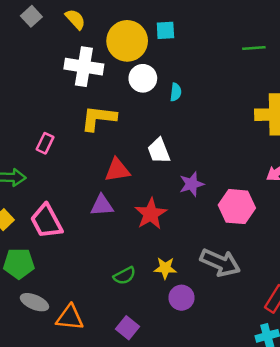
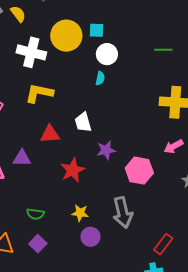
yellow semicircle: (75, 19) -> (18, 14), moved
white circle: (143, 78) -> (107, 54), moved
purple triangle: (102, 205) -> (22, 158), moved
gray arrow: (220, 263) -> (123, 212), turned 48
green semicircle: (125, 276) -> (35, 214), moved, turned 30
purple square: (128, 328) -> (38, 244), moved

